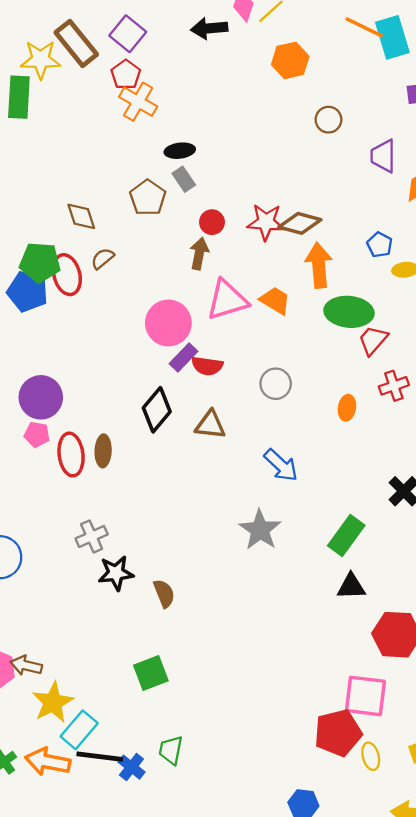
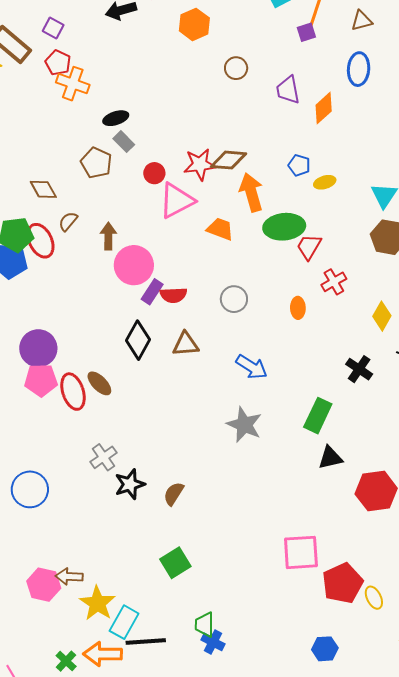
purple square: (128, 34) -> (53, 28), size x0.7
brown arrow: (199, 254) -> (108, 236), moved
pink triangle: (227, 300) -> (177, 200), moved
pink pentagon: (37, 434) -> (41, 380), size x1.5
brown ellipse: (103, 451) -> (99, 383), turned -36
brown semicircle: (164, 593) -> (174, 494), turned -115
pink square: (365, 696) -> (301, 552), moved
blue cross: (131, 767) -> (213, 642), moved

